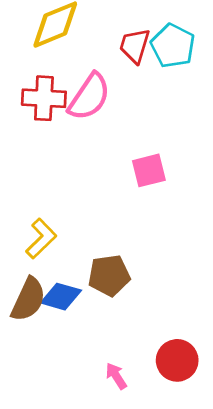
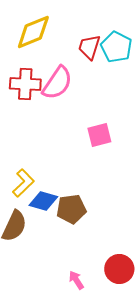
blue diamond: (61, 297) -> (43, 201), moved

